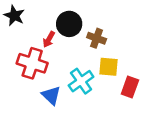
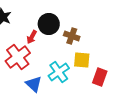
red cross: (32, 63) -> (18, 57), turned 35

